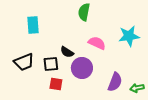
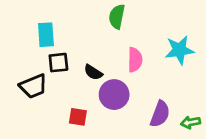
pink semicircle: (97, 43) -> (135, 60), turned 66
black square: (51, 64) -> (58, 63), moved

